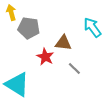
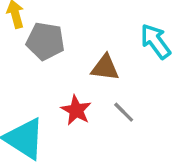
red star: (45, 57) -> (76, 110), moved

